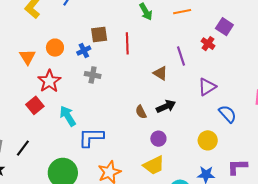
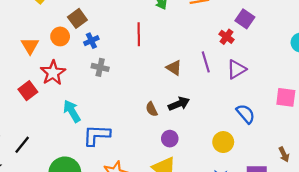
brown square: (99, 34) -> (77, 18), moved, turned -30
purple line: (181, 56) -> (206, 62), moved
purple triangle: (207, 87) -> (236, 69), moved
red square: (35, 105) -> (28, 91), moved

